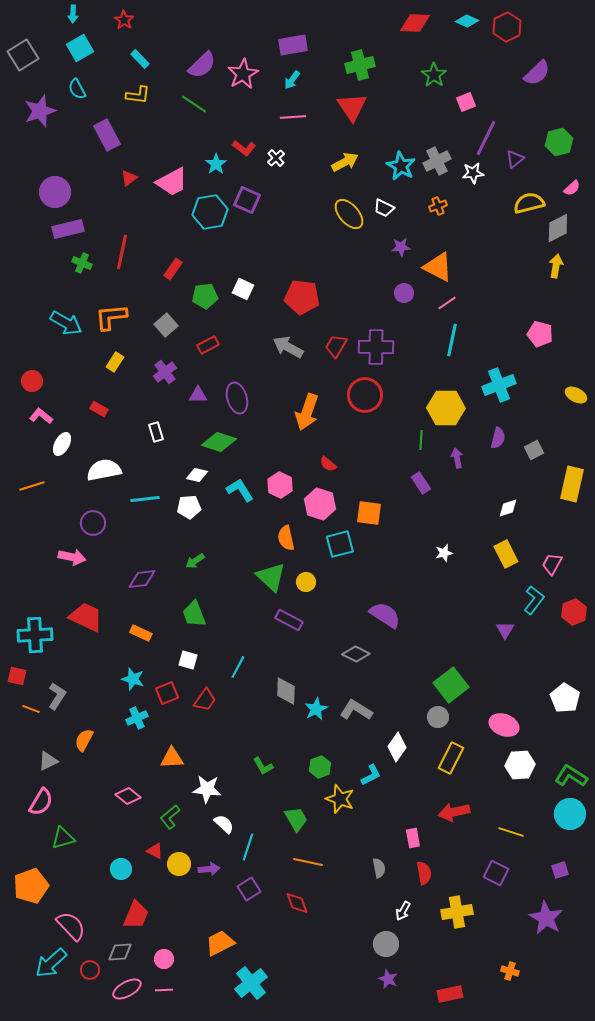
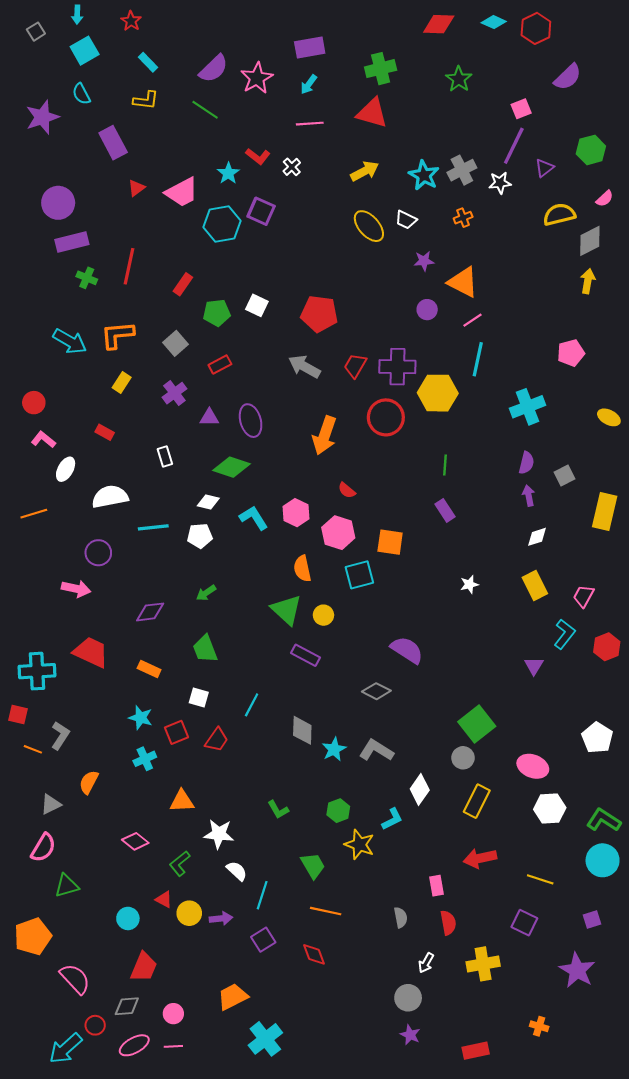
gray square: (23, 55) -> (36, 32), moved, size x0.6
pink square: (466, 102) -> (521, 109), moved
red triangle: (352, 107) -> (372, 113), turned -40
pink pentagon: (540, 334) -> (571, 353), turned -30
yellow hexagon: (446, 408) -> (438, 393), moved
purple arrow: (457, 458) -> (529, 496), moved
cyan arrow: (51, 963) -> (66, 1048), moved

